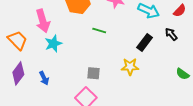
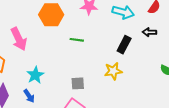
black arrow: (171, 34) -> (149, 32), turned -40
cyan star: (53, 44) -> (35, 75), moved

